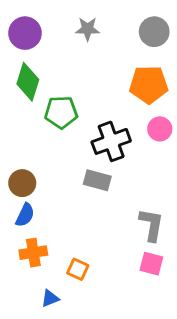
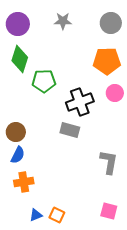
pink square: (151, 264) -> (109, 211), moved
orange square: (78, 269) -> (57, 215), moved

